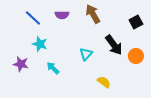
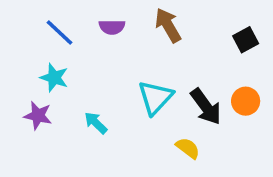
cyan star: (40, 44) -> (54, 78), moved
black arrow: (114, 45) -> (206, 107), moved
cyan triangle: (86, 54) -> (155, 98), size x1.5

